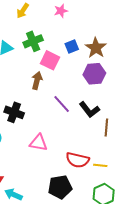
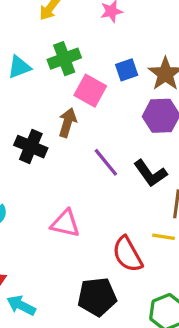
black cross: (14, 112) -> (31, 147), moved
red semicircle: (78, 160) -> (127, 254), turned 45
yellow line: (100, 165) -> (163, 237), moved

